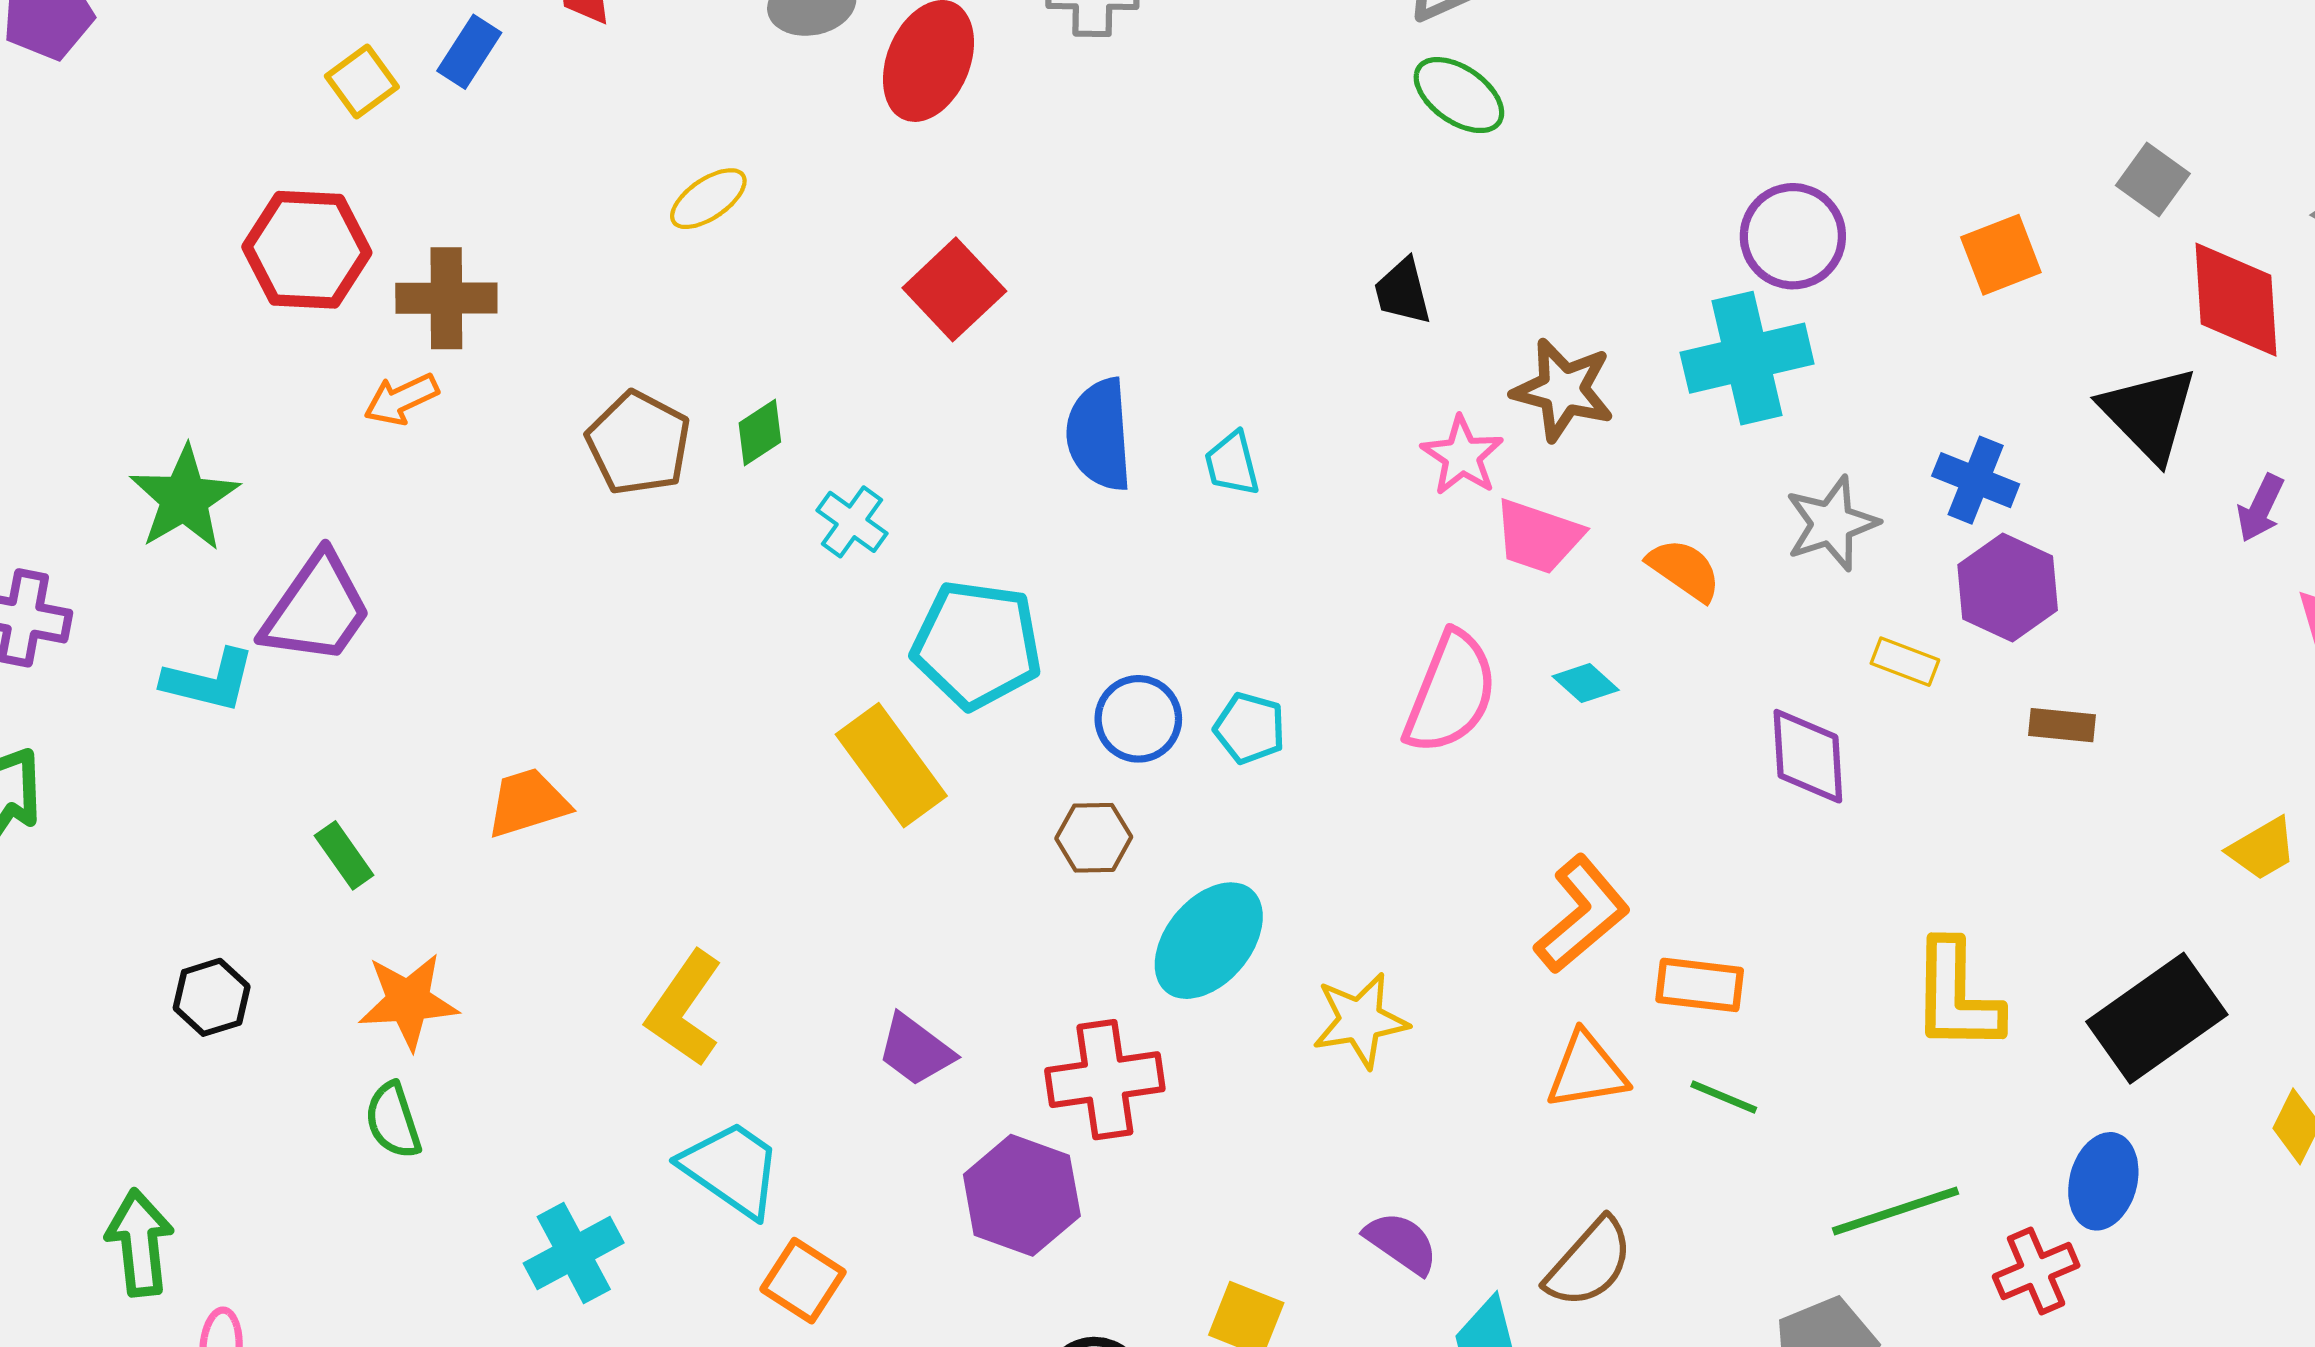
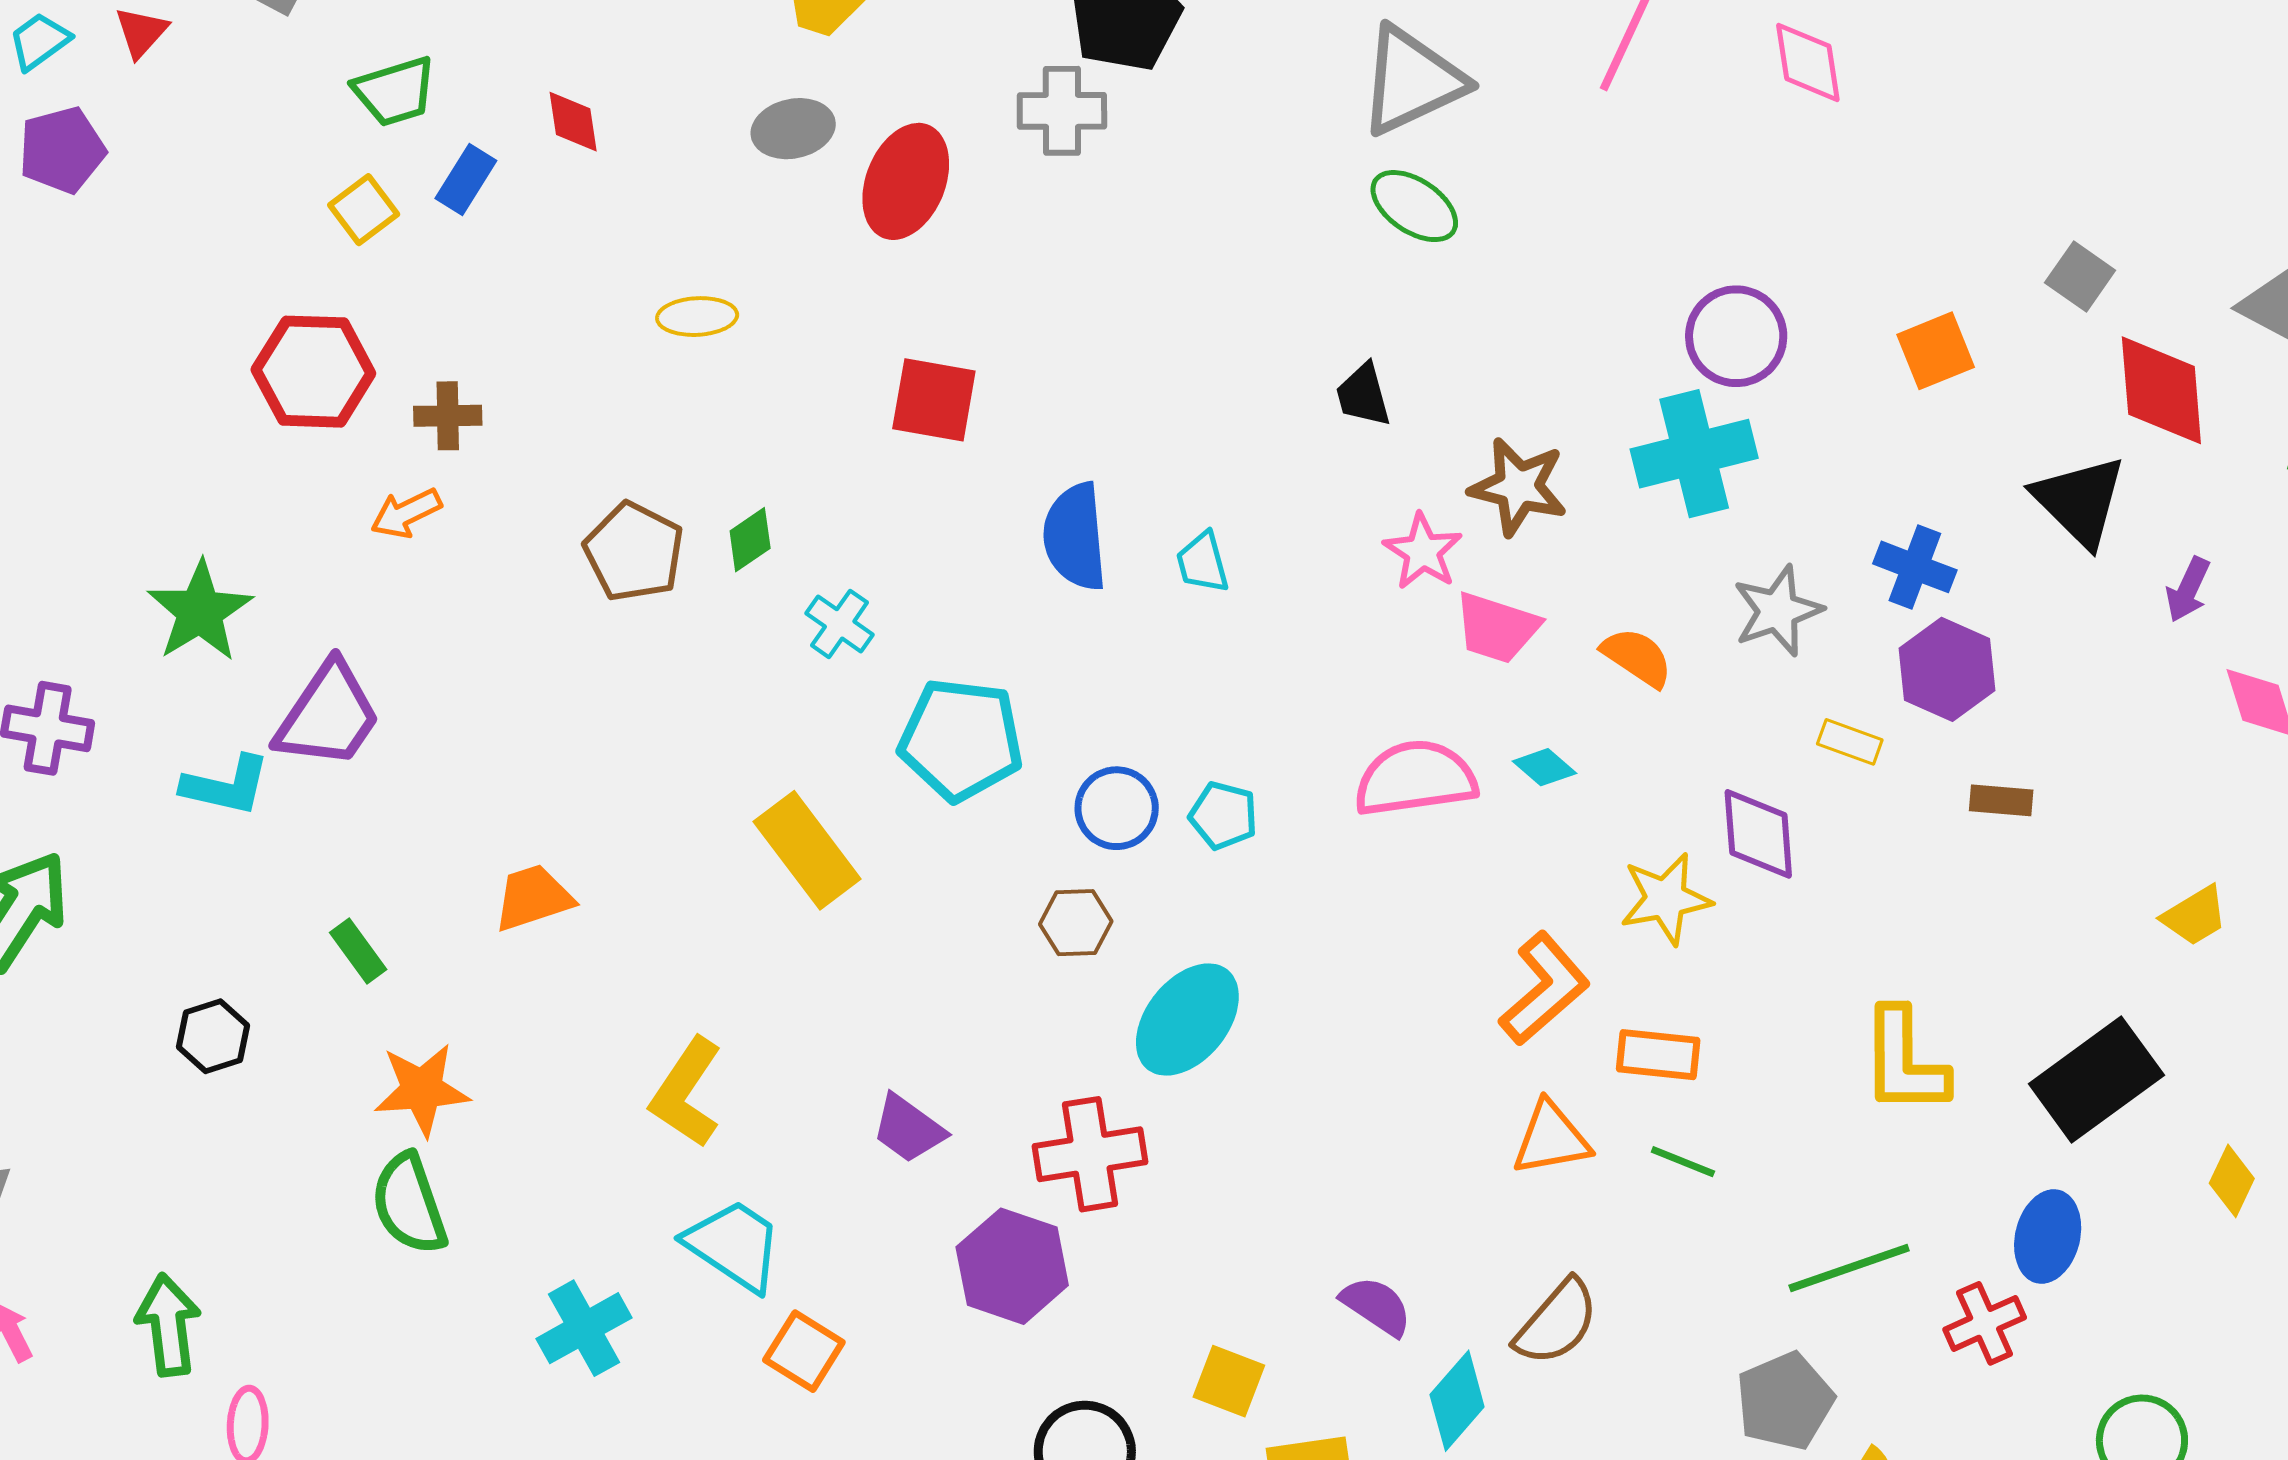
yellow ellipse: (708, 199) -> (697, 317), turned 32
red square: (954, 289) -> (934, 400), turned -36
brown cross: (446, 298) -> (448, 416), size x0.7
pink semicircle: (1451, 693) -> (1415, 778), turned -119
yellow rectangle: (891, 765) -> (807, 850), moved
black hexagon: (212, 997) -> (213, 1036), moved
yellow star: (1360, 1020) -> (1666, 899), moved
green semicircle: (393, 1120) -> (409, 1204), size x1.4

